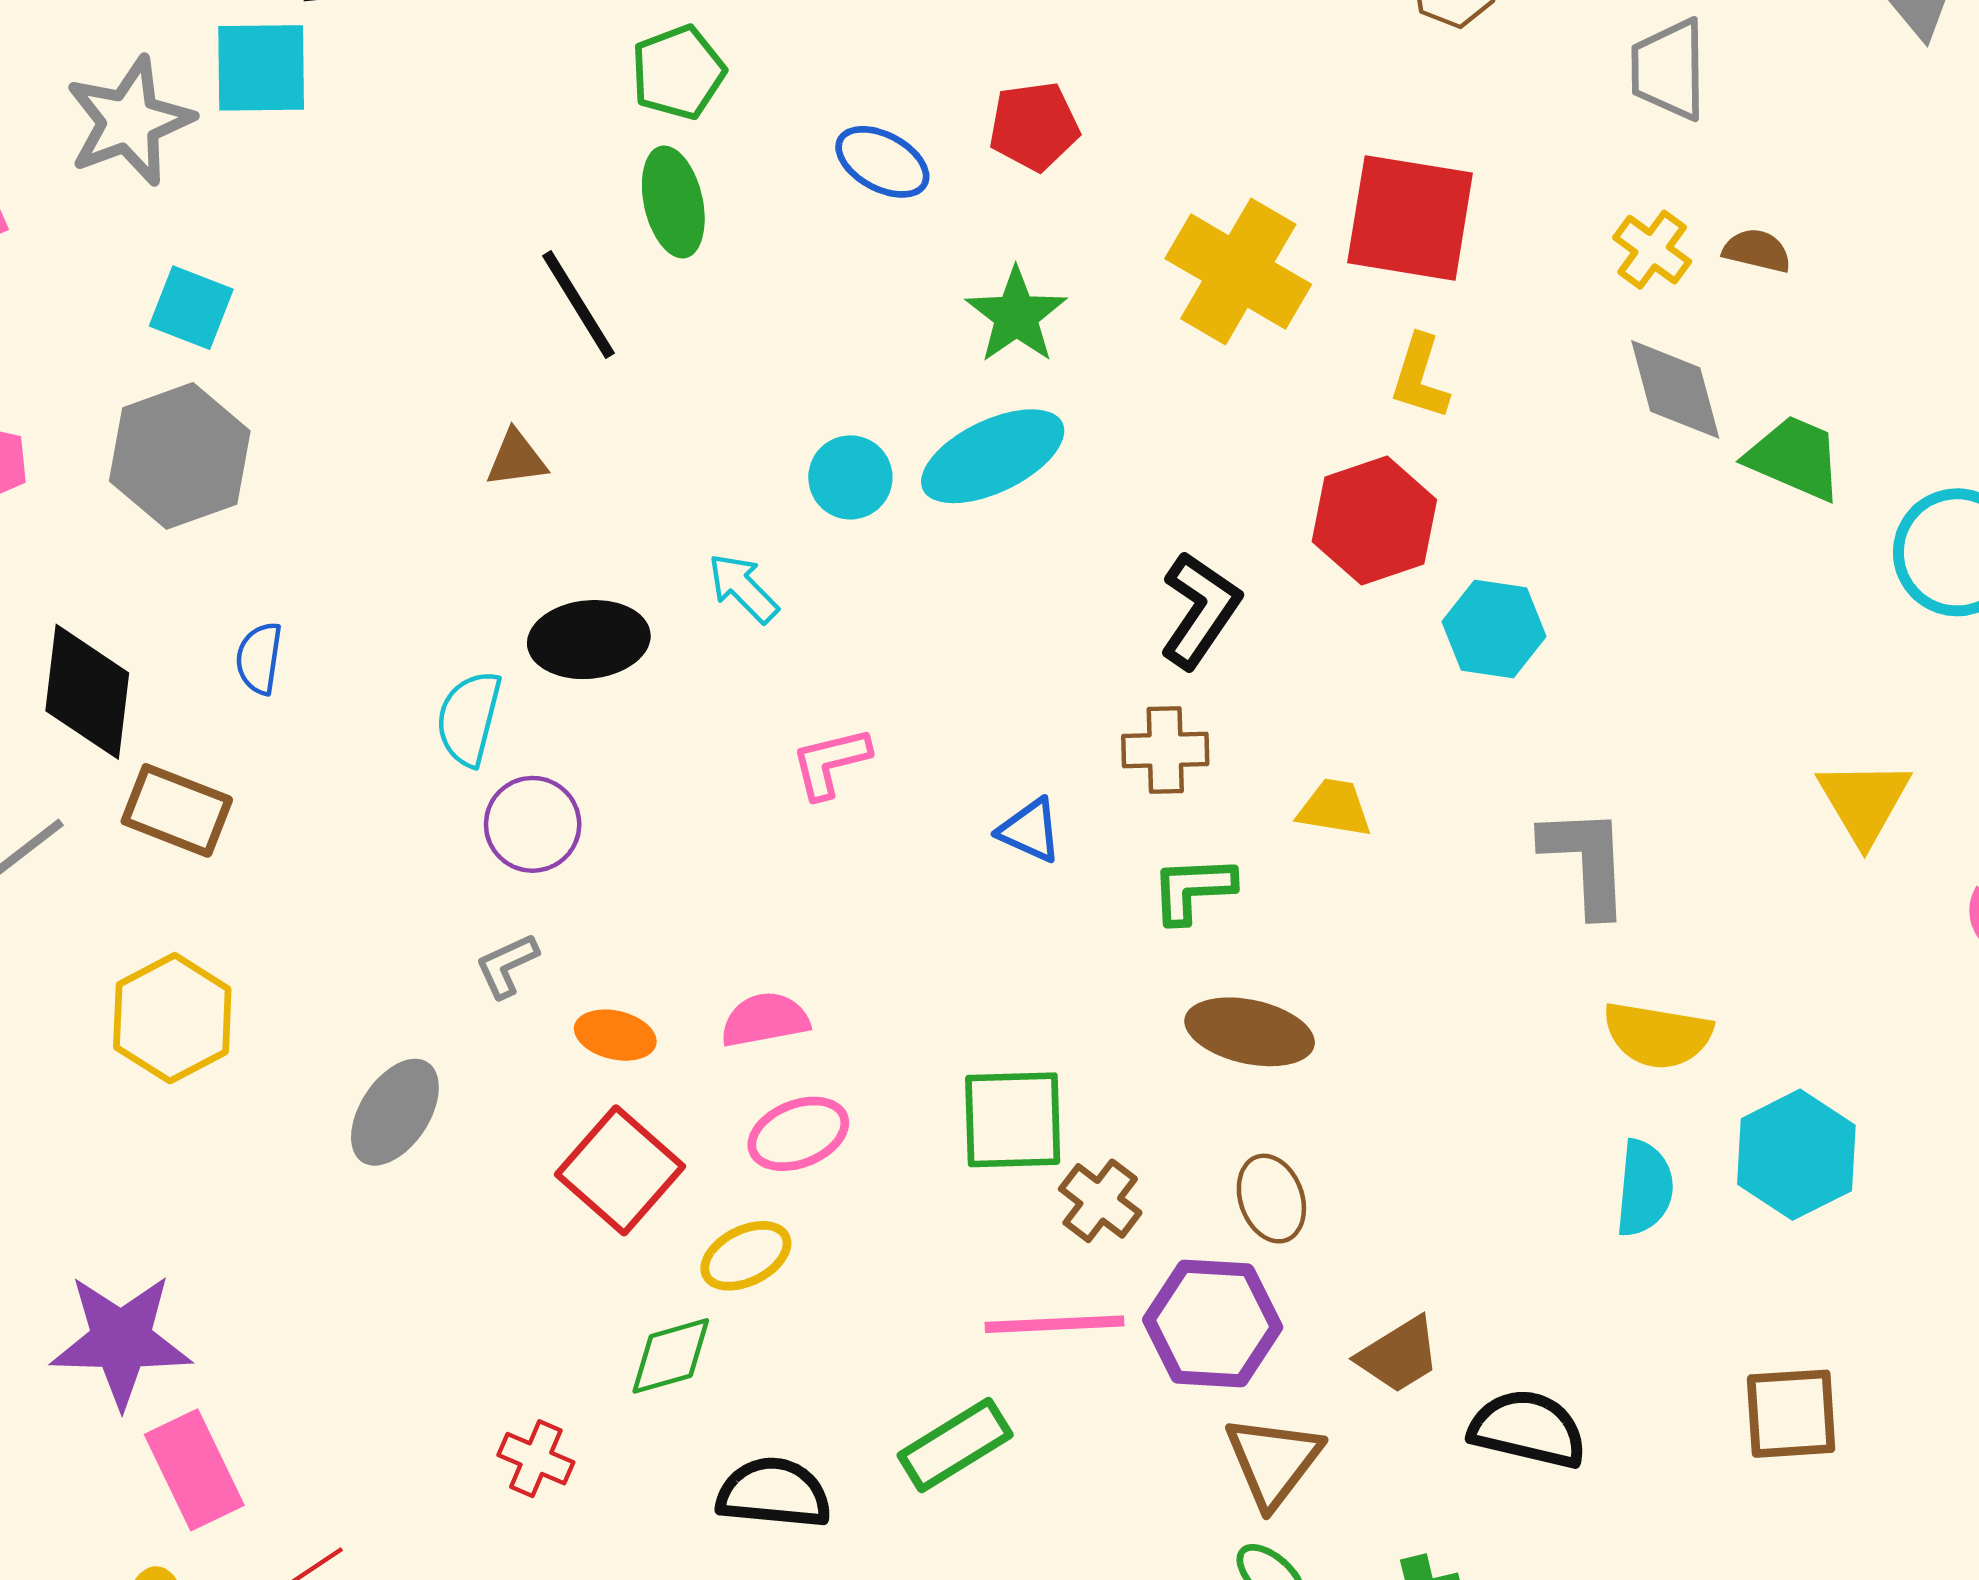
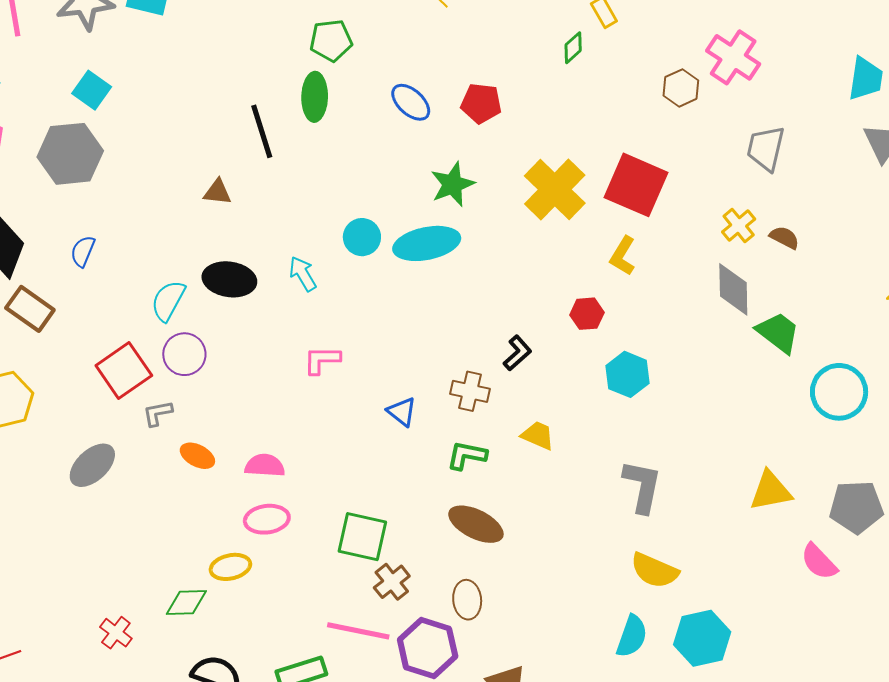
red hexagon: (1374, 521) -> (587, 314), size x0.6
black L-shape: (1200, 610) -> (517, 353), moved, size x0.7
yellow triangle: (1864, 802) -> (771, 491), turned 36
red square: (620, 1170) -> (124, 371), moved

